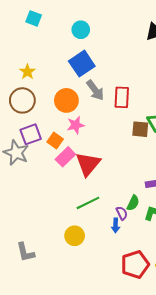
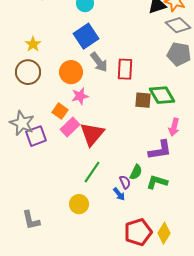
purple square: (31, 134) -> (36, 136), moved
green line: (88, 203) -> (92, 172), turned -30
blue arrow: (116, 226) -> (119, 194), turned -40

